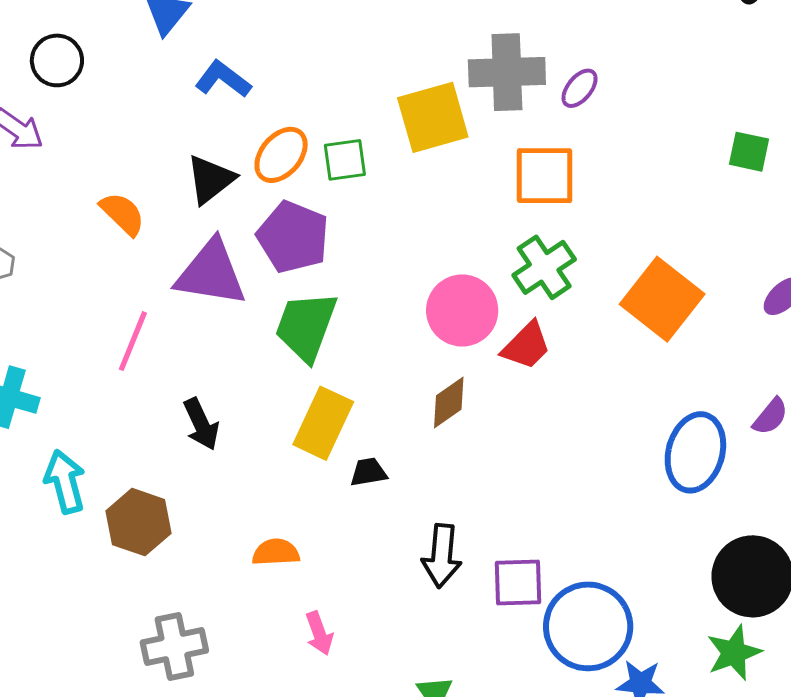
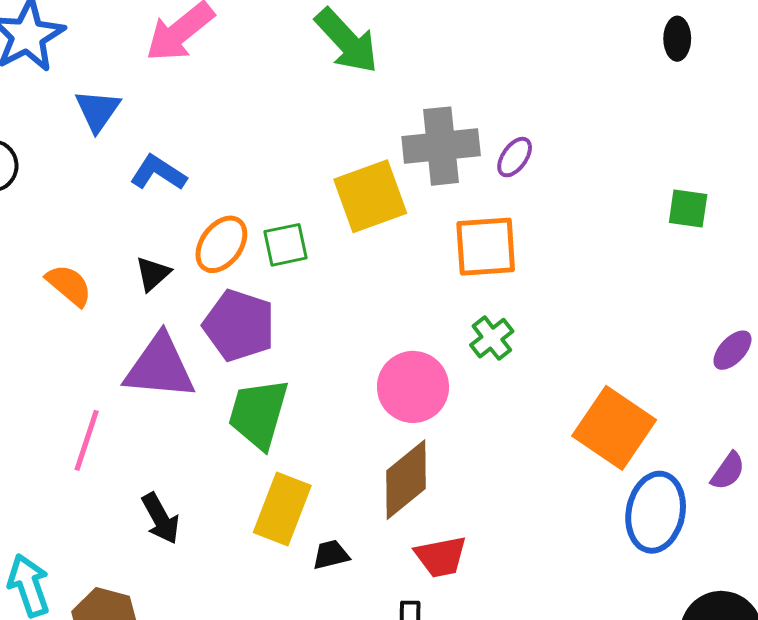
black triangle: (210, 179) -> (153, 274), size x0.7
orange semicircle: (123, 214) -> (69, 285), moved
green cross: (544, 267) -> (492, 338), size x0.7
orange square: (662, 299) -> (614, 428), moved
red trapezoid: (526, 346) -> (441, 557), moved, turned 38
brown diamond: (449, 403) -> (406, 480), size x1.5

